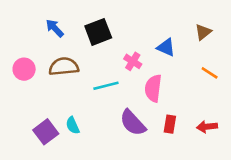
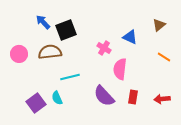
black square: (98, 32) -> (66, 30), moved
cyan line: (106, 86) -> (70, 77), moved

